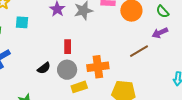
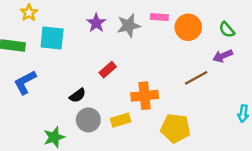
cyan square: (22, 22) -> (52, 38), size x1.5
red rectangle: (68, 47) -> (108, 70), turned 48
gray circle: (67, 70) -> (88, 120), moved

